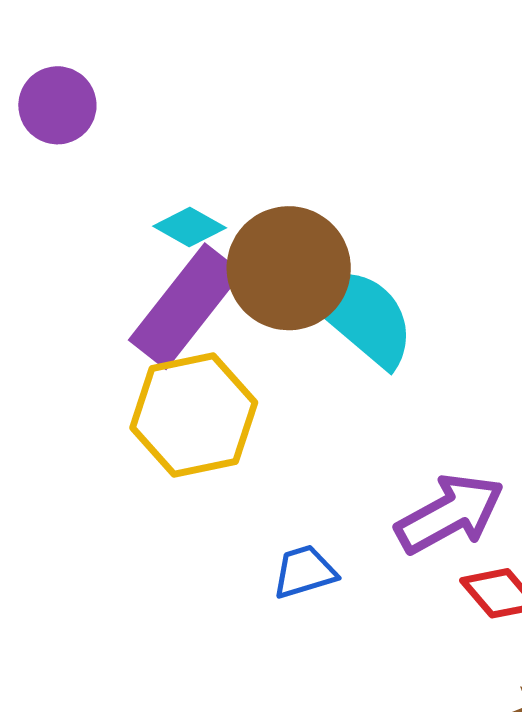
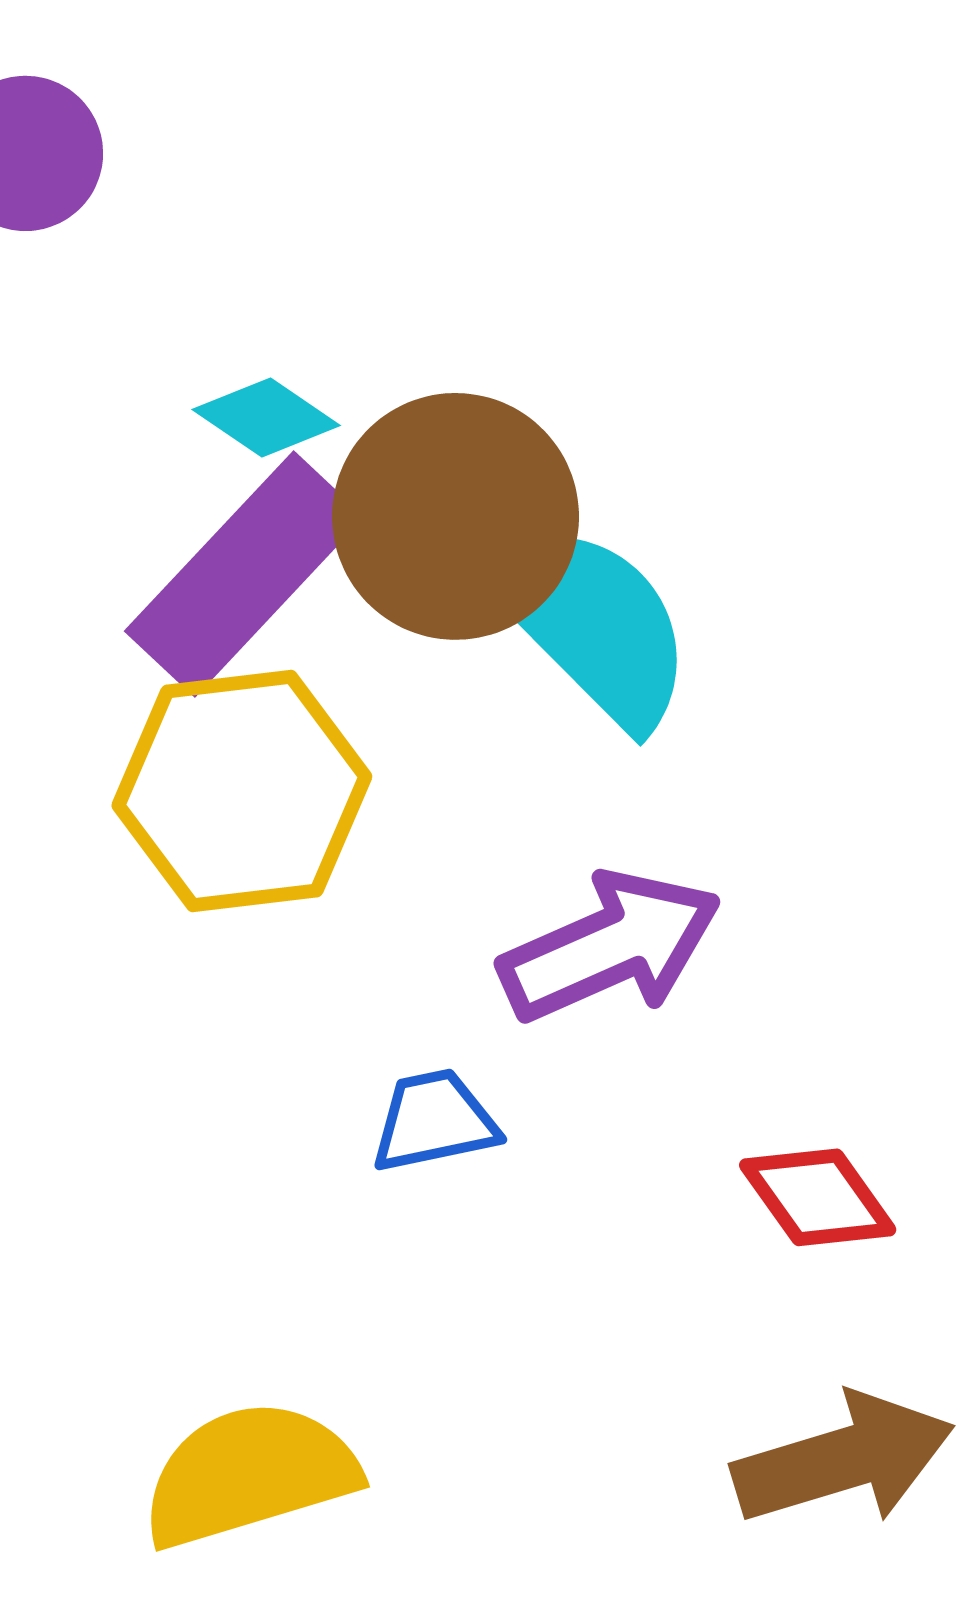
purple arrow: (450, 514) -> (610, 947), moved

